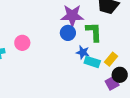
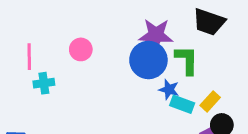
blue circle: (68, 33) -> (148, 60), size x1.6
pink circle: (22, 43) -> (81, 49), moved

